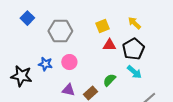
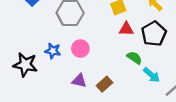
cyan arrow: (134, 72) -> (152, 75), moved
green semicircle: (109, 80) -> (134, 58), moved, turned 80

